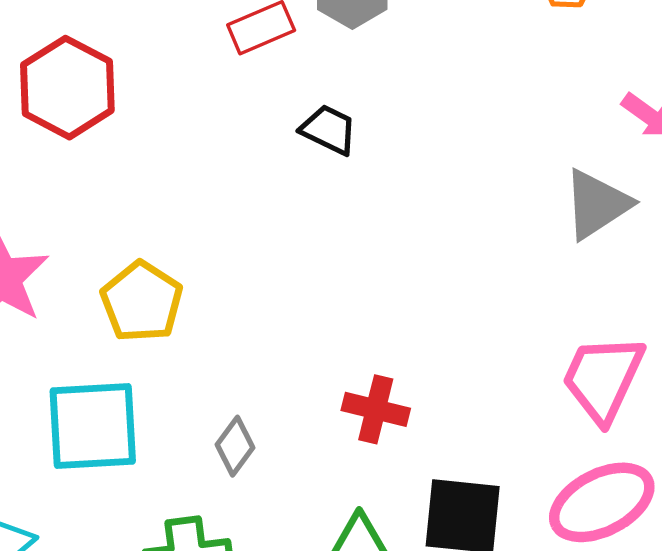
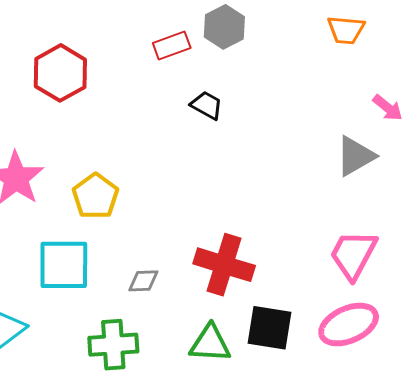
red cross: (376, 409) -> (224, 265), size x1.6
gray diamond: (235, 446) -> (143, 281), turned 48

